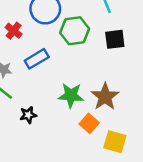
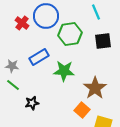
red cross: (14, 31) -> (22, 23), moved
green star: (71, 95) -> (64, 71), moved

